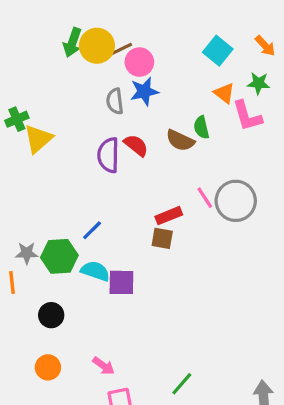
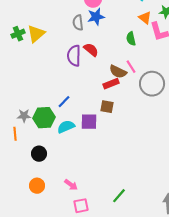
yellow triangle: (38, 139) -> (36, 34), moved
brown semicircle: (180, 140) -> (118, 72), moved
pink line: (205, 198) -> (131, 67), moved
red rectangle: (169, 216) -> (111, 84), moved
cyan semicircle: (95, 271) -> (66, 127), turned -42
purple square: (121, 282) -> (89, 122), moved

